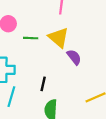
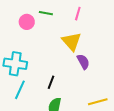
green line: (31, 38) -> (46, 13), moved

